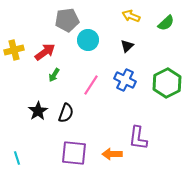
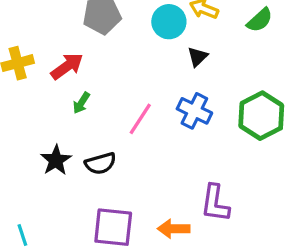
cyan circle: (88, 40) -> (169, 22), moved
black semicircle: (66, 113) -> (100, 163), turned 54

